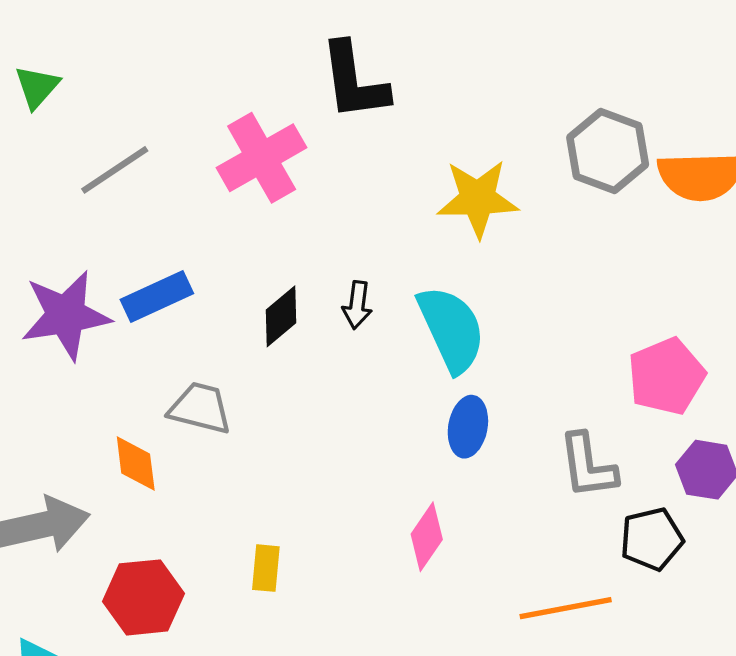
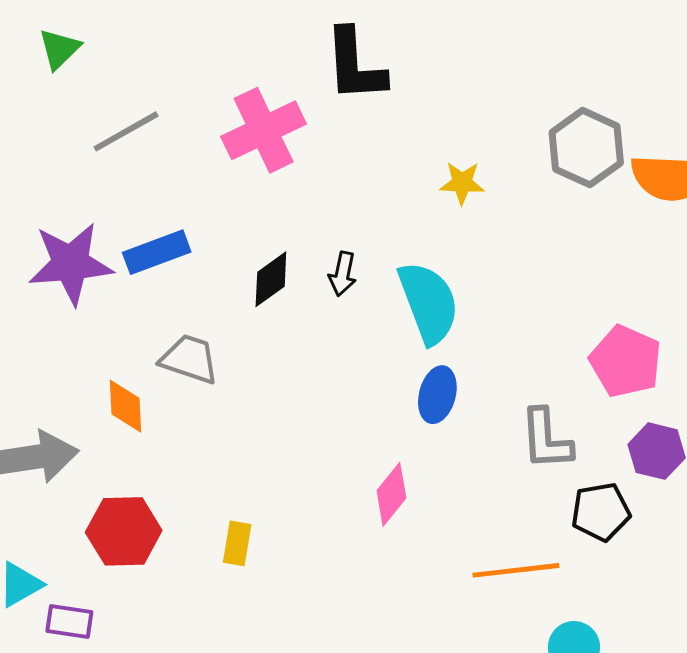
yellow star: (478, 199) -> (462, 183), size x0.6
pink pentagon: (666, 376) -> (626, 361), turned -30
yellow rectangle: (266, 568) -> (237, 543), moved

